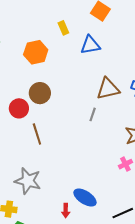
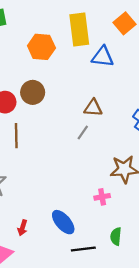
yellow rectangle: (63, 28) -> (79, 29), size x2.0
brown triangle: (108, 89) -> (93, 108), moved, size x0.7
blue ellipse: (85, 198) -> (63, 222), moved

